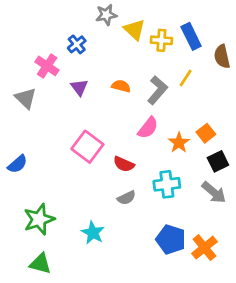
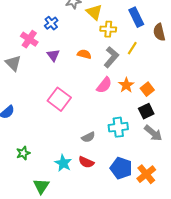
yellow cross: (161, 40) -> (108, 29), moved
orange star: (179, 143) -> (126, 85), moved
black square: (218, 161) -> (146, 111), moved
red semicircle: (124, 164) -> (86, 162), moved
green star: (39, 219) -> (23, 153), size x0.6
green triangle: (40, 264) -> (41, 186), moved, turned 48

